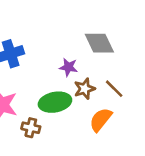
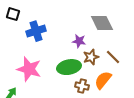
brown cross: (31, 128) -> (82, 86), moved

